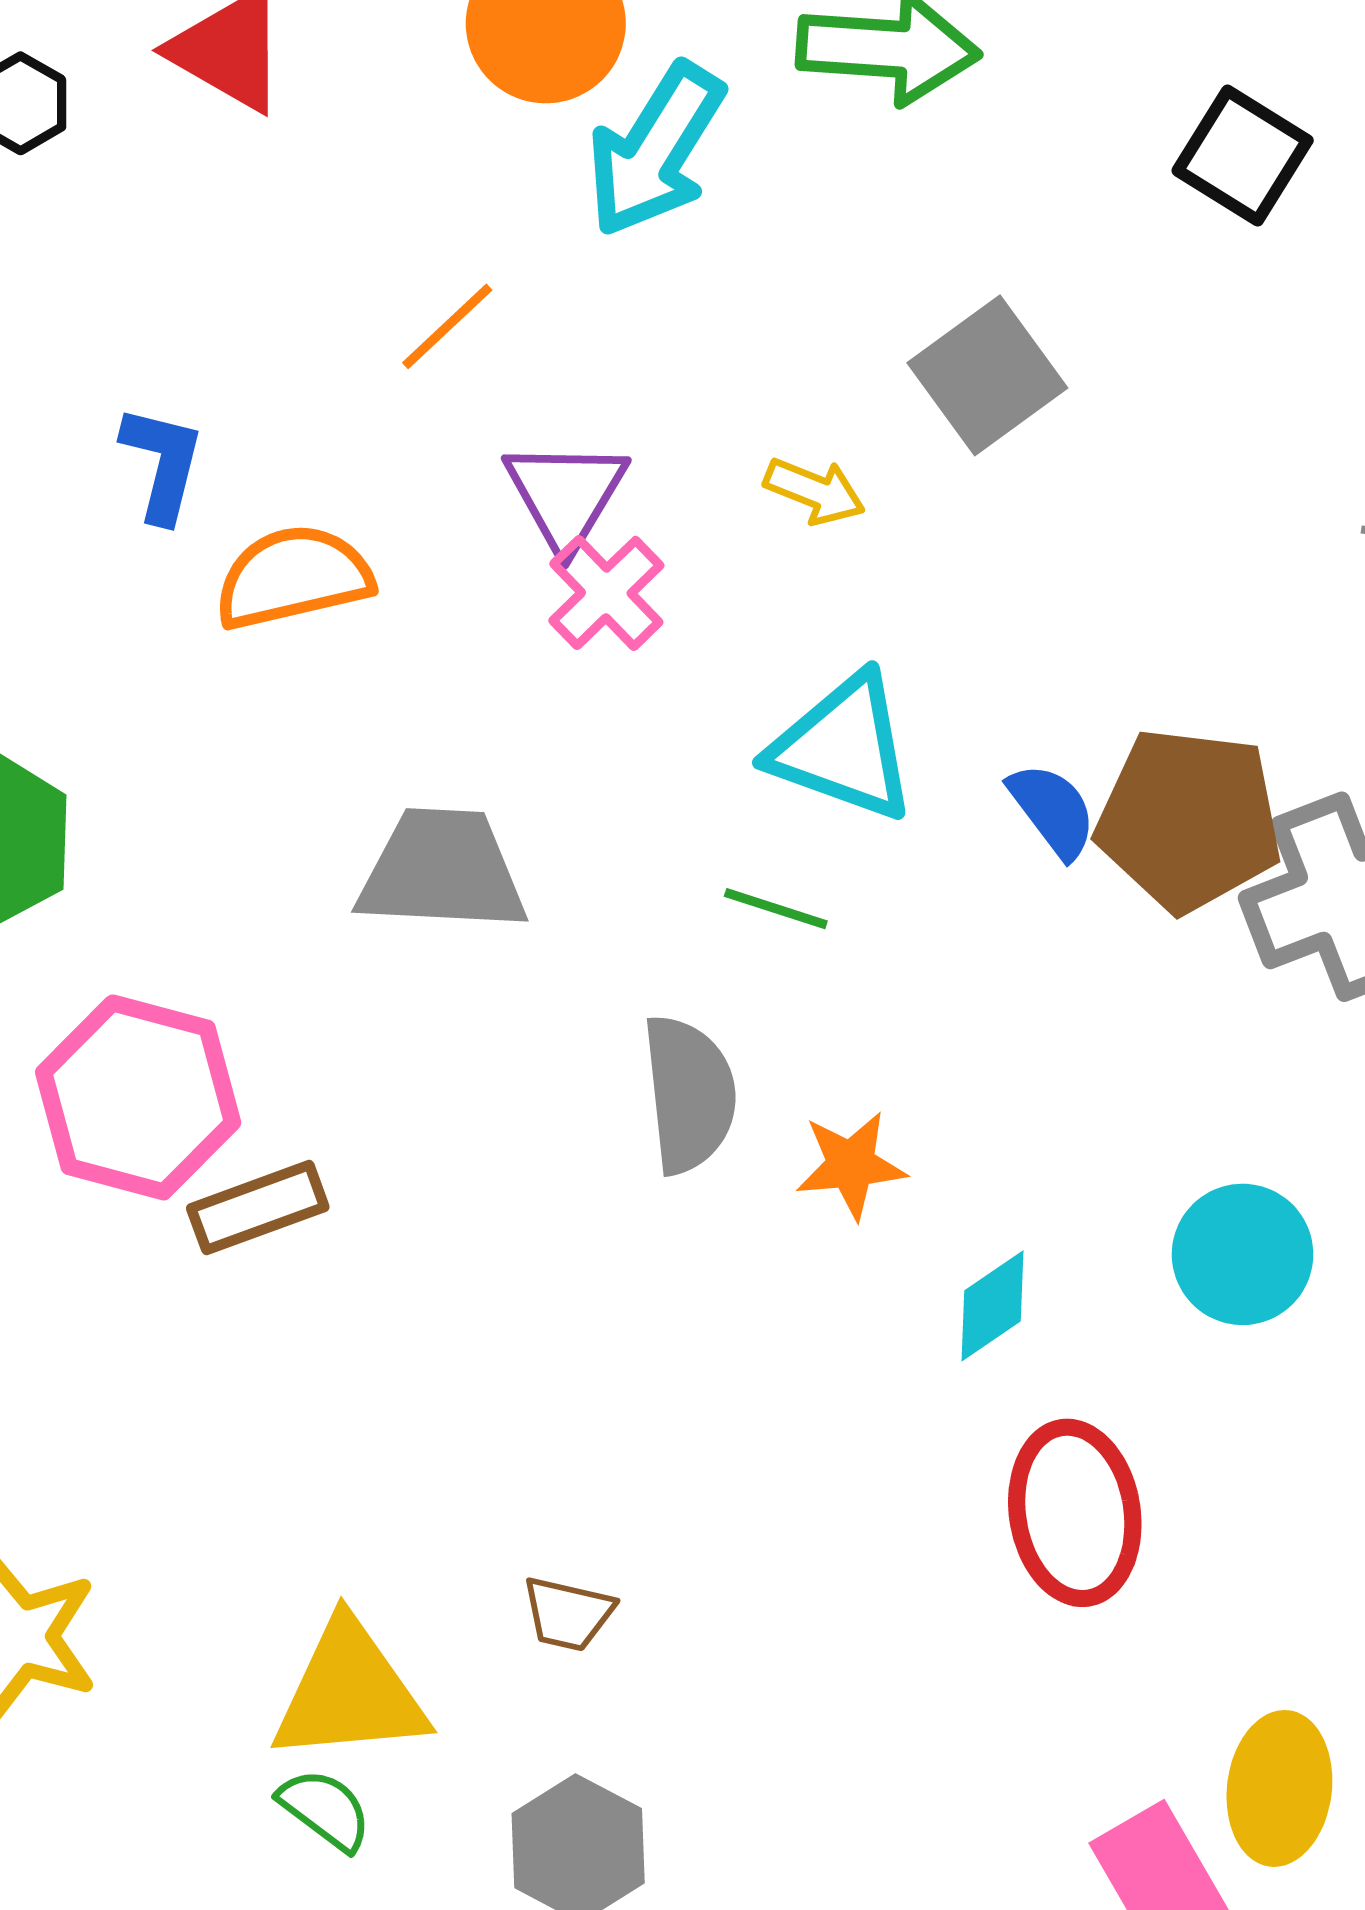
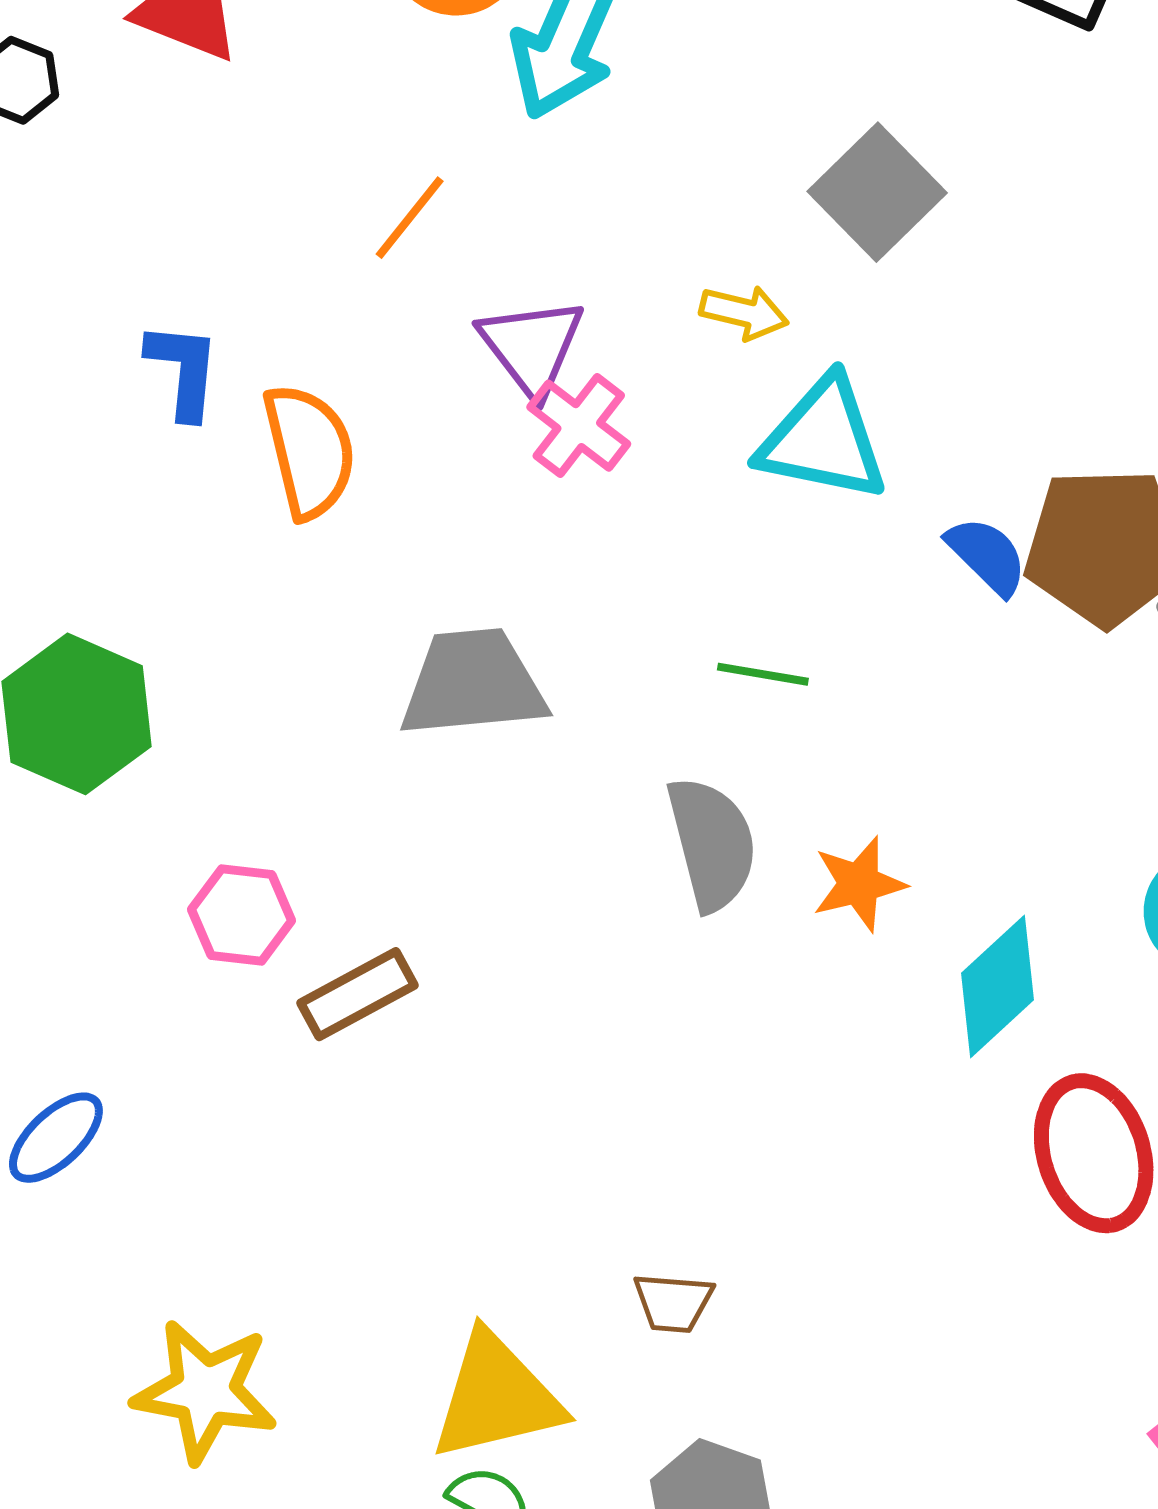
orange semicircle: (293, 577) -> (309, 451), turned 98
cyan triangle: (843, 748) -> (823, 440), moved
pink hexagon: (138, 1097) -> (242, 915), size x0.6
cyan diamond: (993, 1306) -> (998, 987), size x1.4

